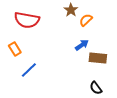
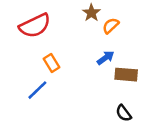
red semicircle: (27, 20) -> (35, 26), turned -35
orange rectangle: (15, 49) -> (51, 63), moved

